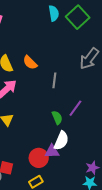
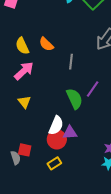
green semicircle: (57, 118) -> (74, 99), size x1.5
white semicircle: (61, 141) -> (56, 125), moved

